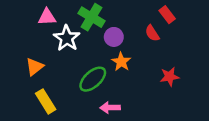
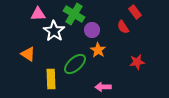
orange triangle: (34, 67) -> (28, 54), turned -49
yellow rectangle: (46, 101) -> (51, 79), moved, turned 30
pink arrow: (110, 108) -> (103, 87), moved

